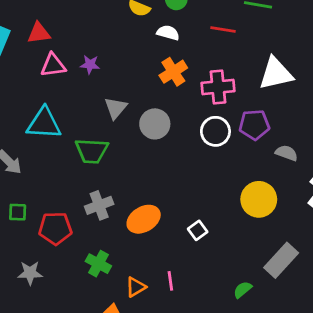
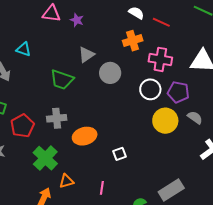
red line: (223, 29) -> (161, 22), moved
cyan triangle: (44, 123) -> (23, 49), moved, size x0.6
yellow circle: (259, 199) -> (165, 121), moved
red pentagon: (55, 228) -> (22, 126), turned 30
green cross: (98, 264) -> (45, 158), size x1.4
pink line: (170, 281) -> (102, 188), moved

